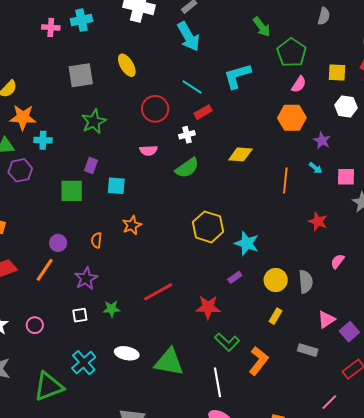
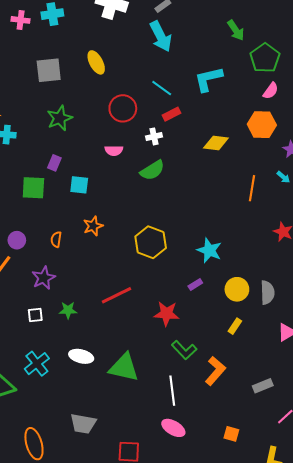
yellow diamond: (240, 154) -> (216, 143), moved
yellow hexagon: (208, 227) -> (151, 242), moved
gray rectangle: (308, 350) -> (263, 386), moved, turned -42

